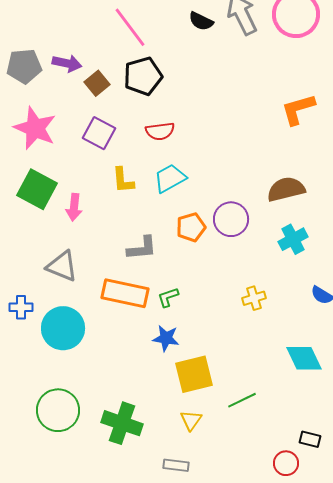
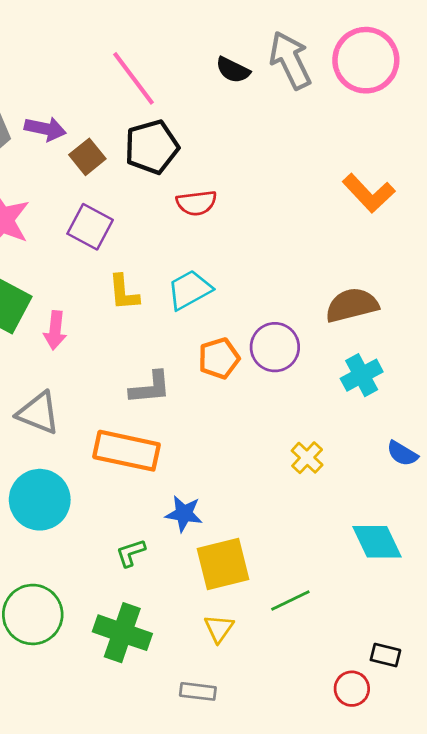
orange L-shape: (298, 109) -> (369, 193), turned -117
red semicircle: (160, 131) -> (196, 203), moved
green L-shape: (168, 297) -> (131, 553), moved
yellow cross: (254, 298) -> (307, 458), turned -30

